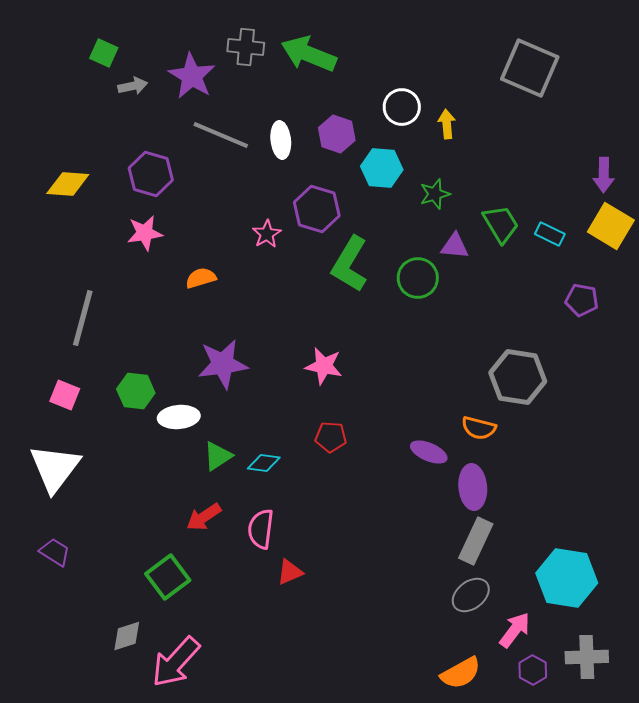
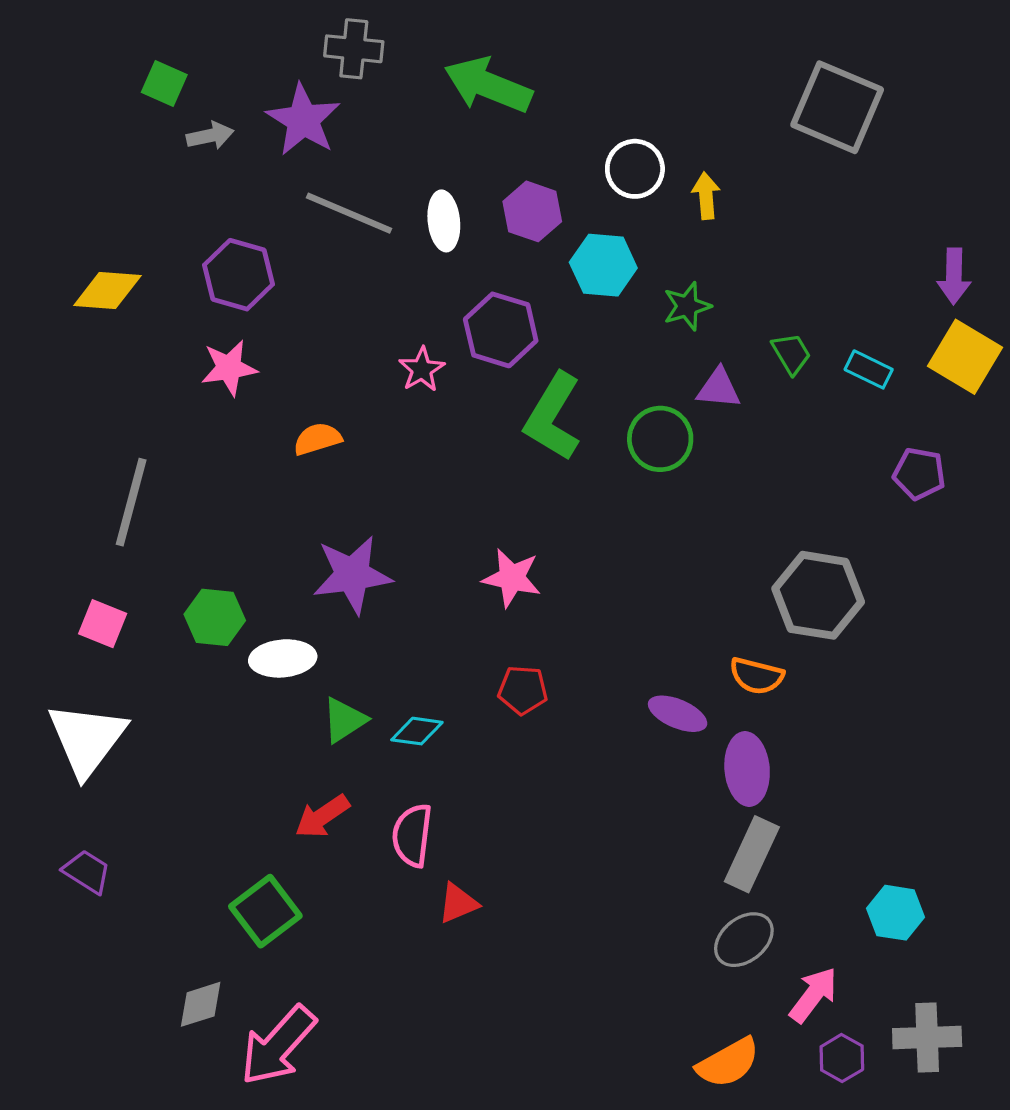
gray cross: (246, 47) -> (354, 49), moved
green trapezoid: (501, 224) -> (791, 354), size x0.7
cyan hexagon: (567, 578) -> (896, 913), size x0.6

